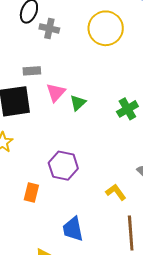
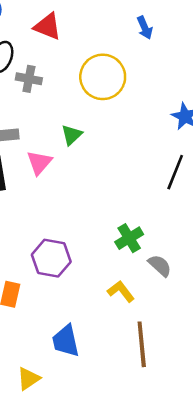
green triangle: (78, 103) -> (72, 135), moved
green cross: (127, 109) -> (129, 238), moved

